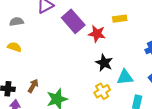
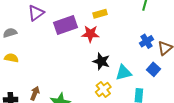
yellow rectangle: (120, 19) -> (100, 14), moved
purple rectangle: (73, 21) -> (65, 25), turned -60

